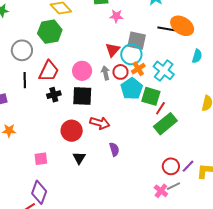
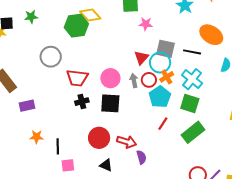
black line: (166, 29) -> (192, 52), moved
green hexagon: (50, 32) -> (76, 26), moved
red trapezoid: (49, 71) -> (77, 78), turned 70
black line: (25, 80) -> (58, 146), moved
green square: (151, 96) -> (190, 103), moved
red line: (160, 108) -> (163, 124), moved
red arrow: (100, 123) -> (127, 142), moved
black triangle: (79, 158) -> (106, 165), turned -40

